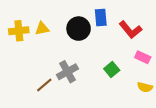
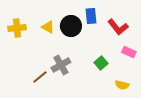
yellow triangle: (42, 29) -> (48, 27), moved, turned 40
yellow semicircle: (145, 87) -> (122, 85), moved

